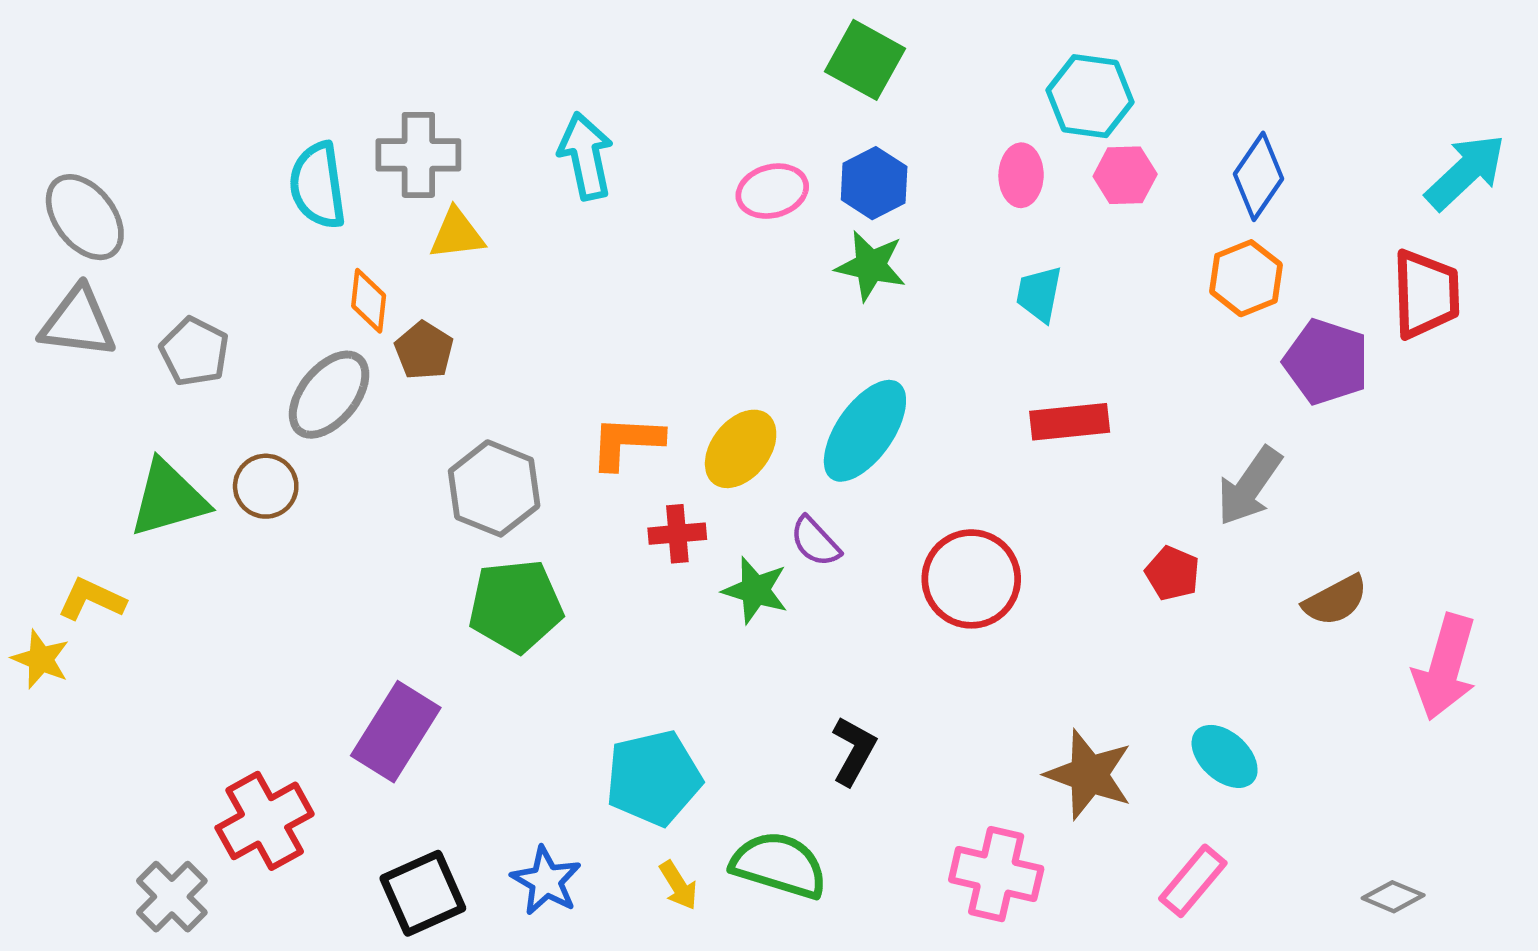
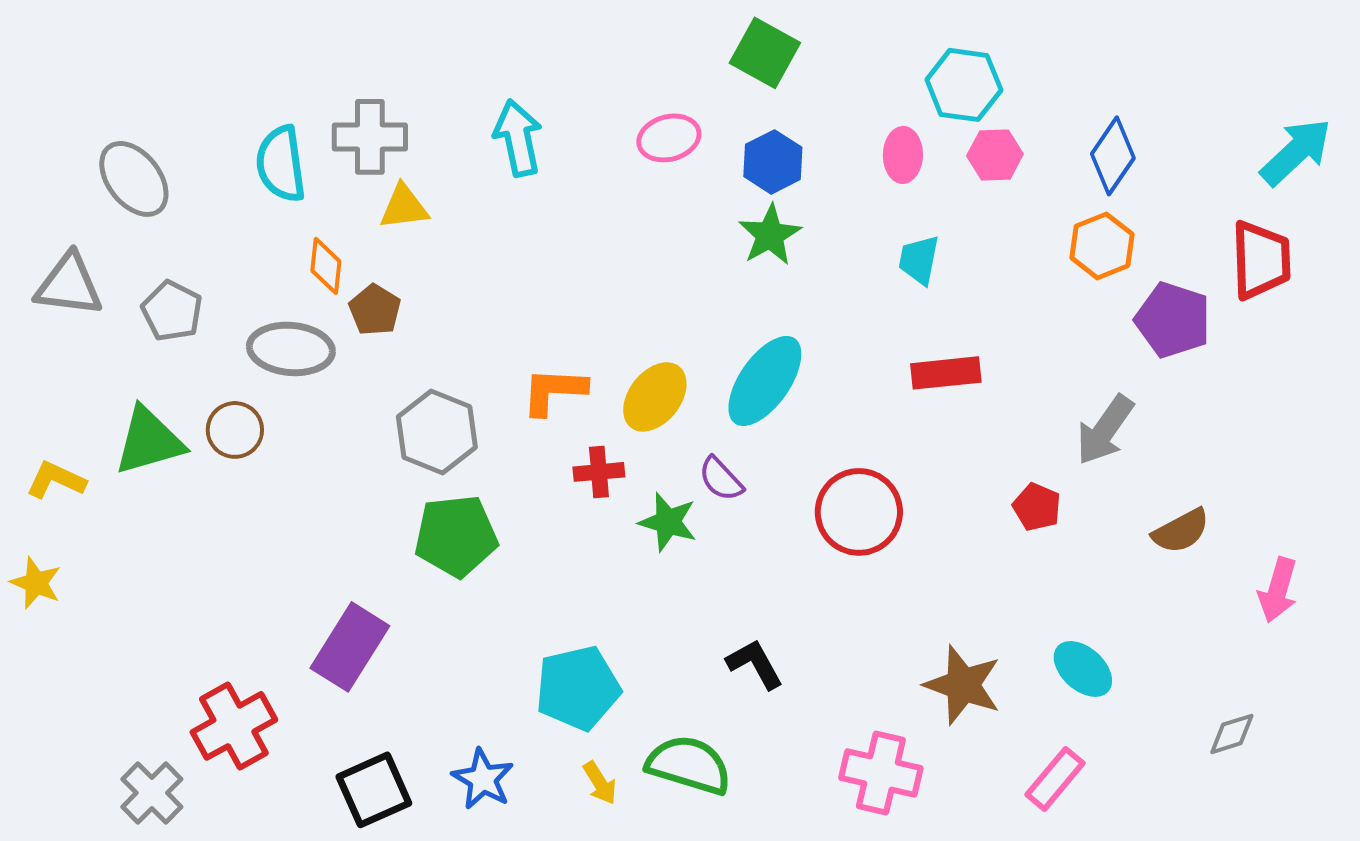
pink ellipse: (772, 191) -> (669, 138), moved
gray ellipse: (85, 217) -> (134, 179), moved
green star: (871, 266) -> (770, 235), turned 30
gray ellipse: (329, 395) -> (291, 349), turned 56
yellow L-shape: (92, 599) -> (56, 480), moved
pink arrow: (1445, 667) -> (1278, 590), size x0.7
black L-shape: (854, 751) -> (755, 664), turned -58
gray diamond: (1393, 897) -> (1232, 734), moved, turned -40

